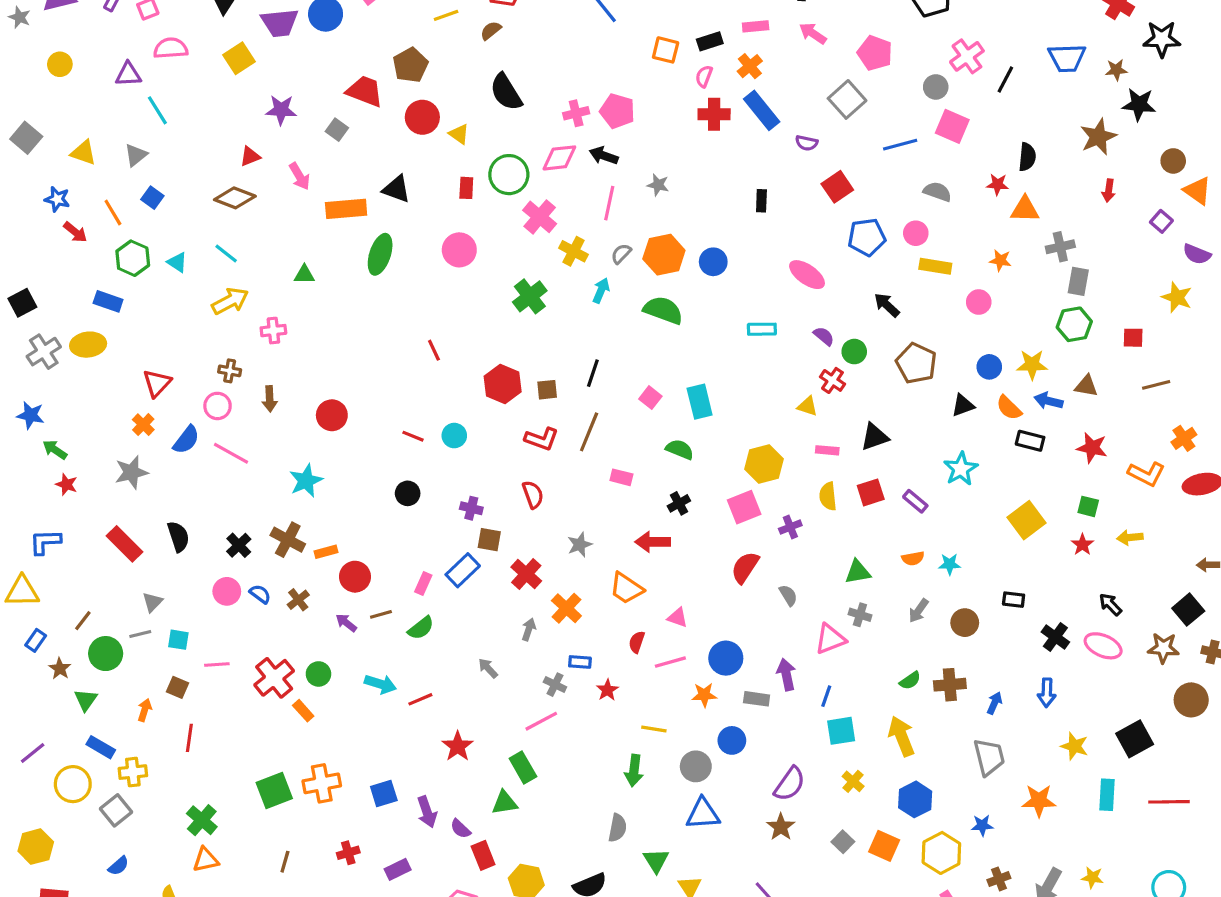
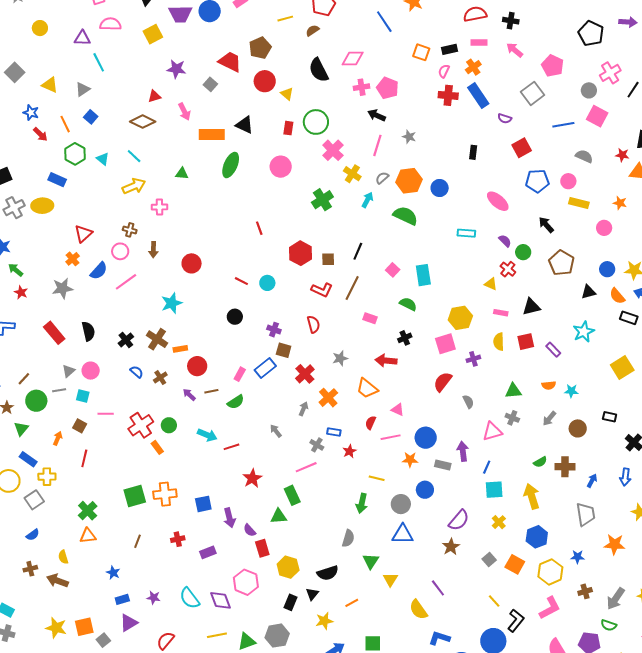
pink diamond: (559, 158) -> (353, 58), moved
pink line: (231, 453) -> (126, 282), turned -70
pink circle: (227, 591) -> (91, 371), moved

